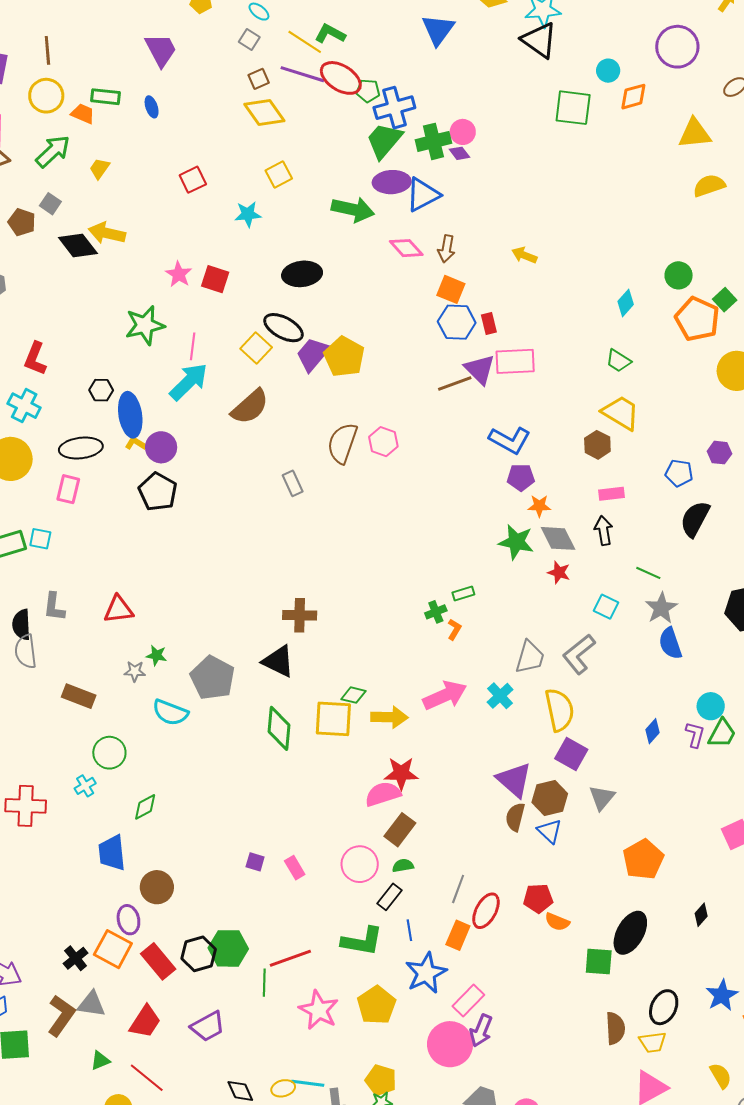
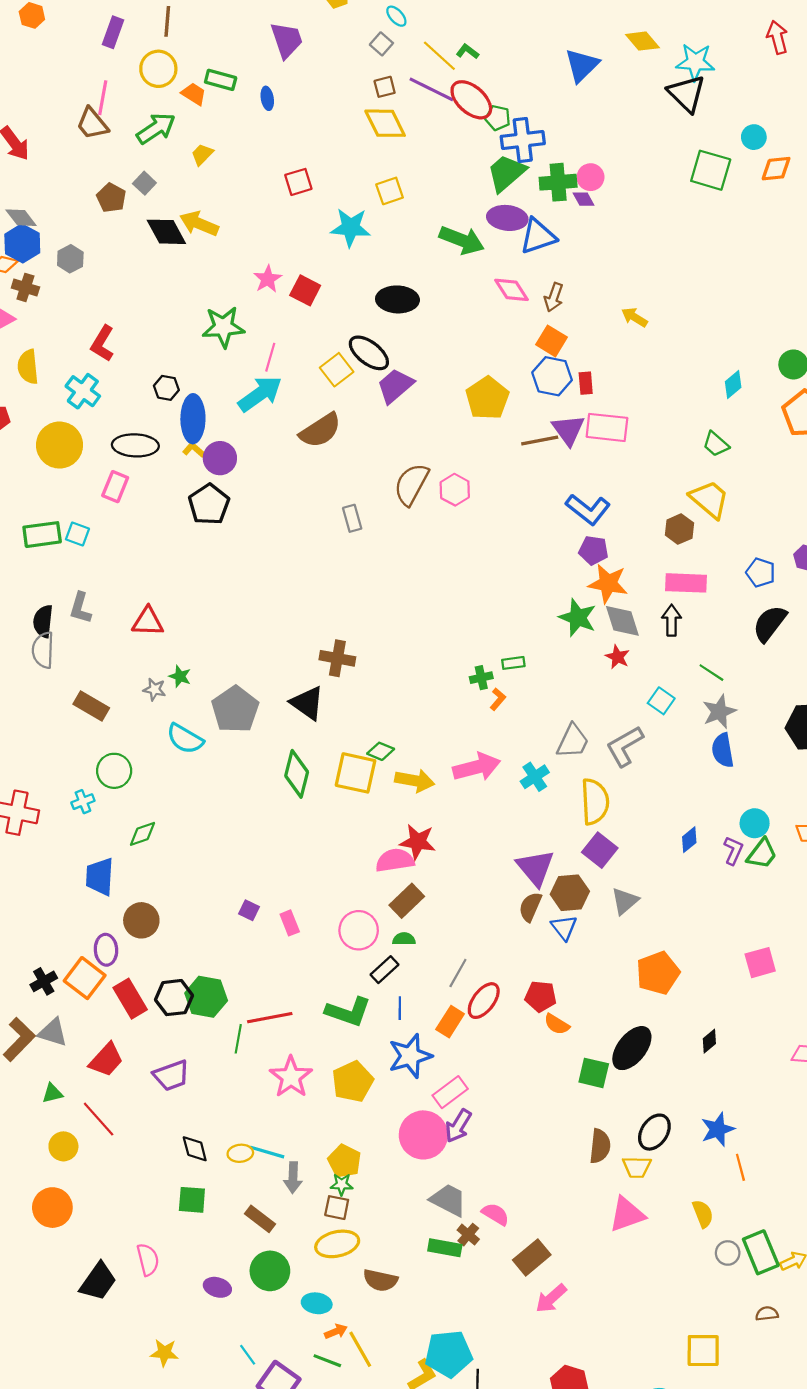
green L-shape: (330, 34) -> (467, 51), size x0.7
cyan star: (248, 214) -> (351, 228), size x1.4
yellow pentagon: (344, 357) -> (487, 398), moved
pink rectangle: (612, 494) -> (686, 583), size x1.5
orange star: (539, 506) -> (608, 584), size x1.6

